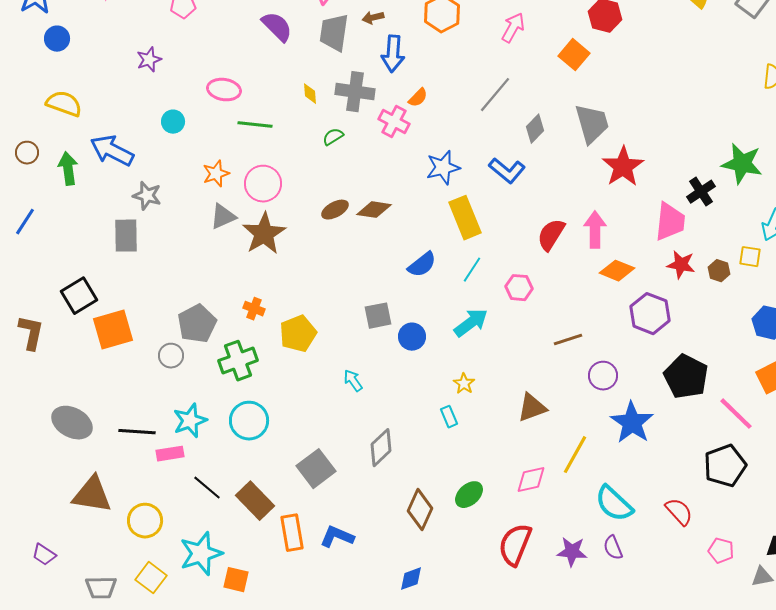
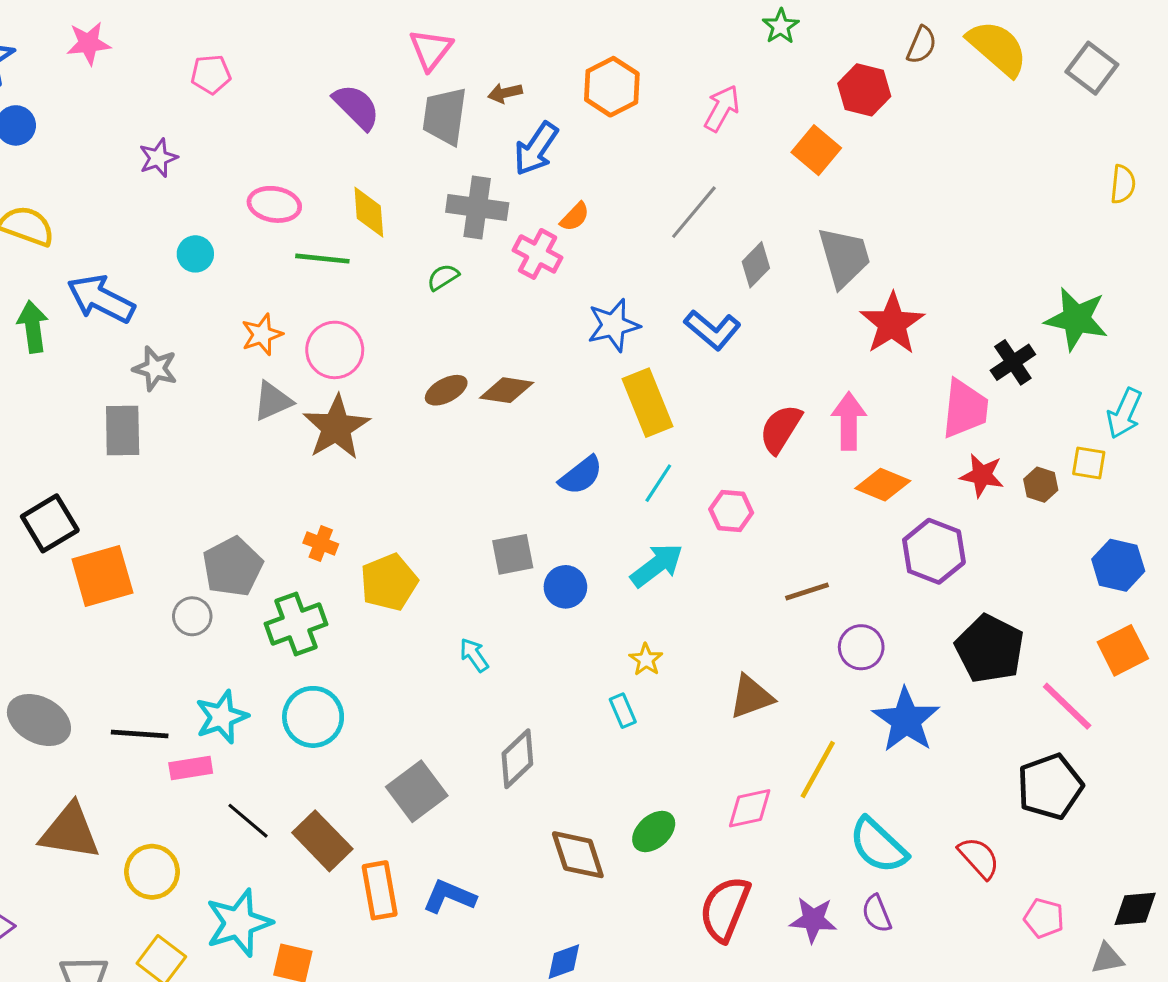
blue arrow: (393, 54) -> (536, 149), turned 30
yellow diamond: (310, 94) -> (369, 212), moved, size x1.6
brown diamond: (420, 510) -> (578, 855), turned -42

